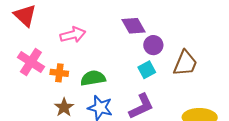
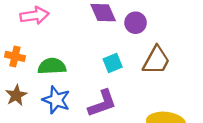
purple circle: (153, 45) -> (136, 23), moved

